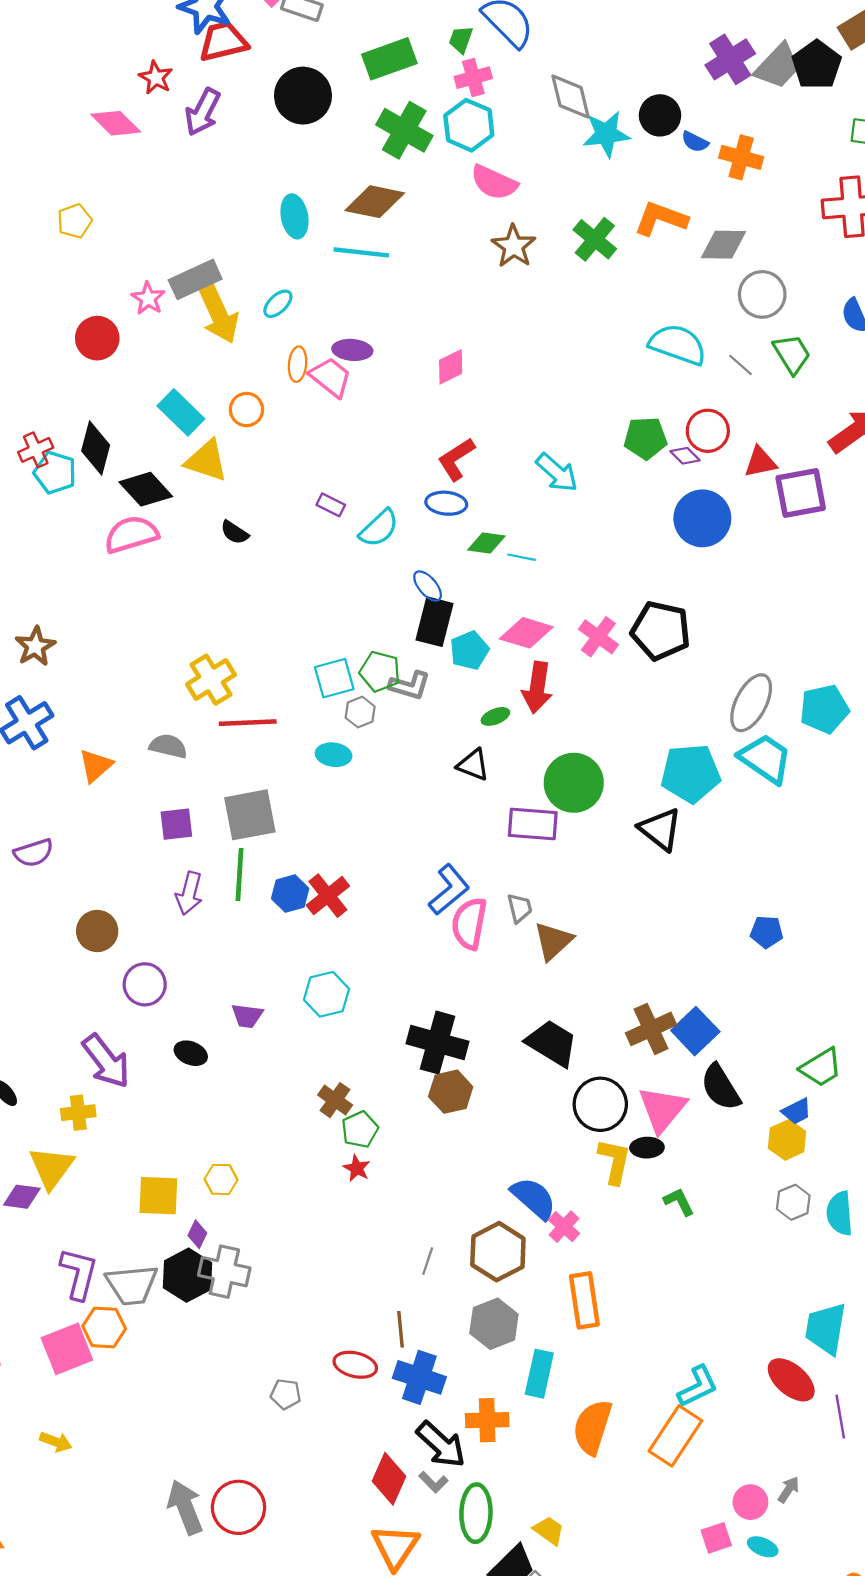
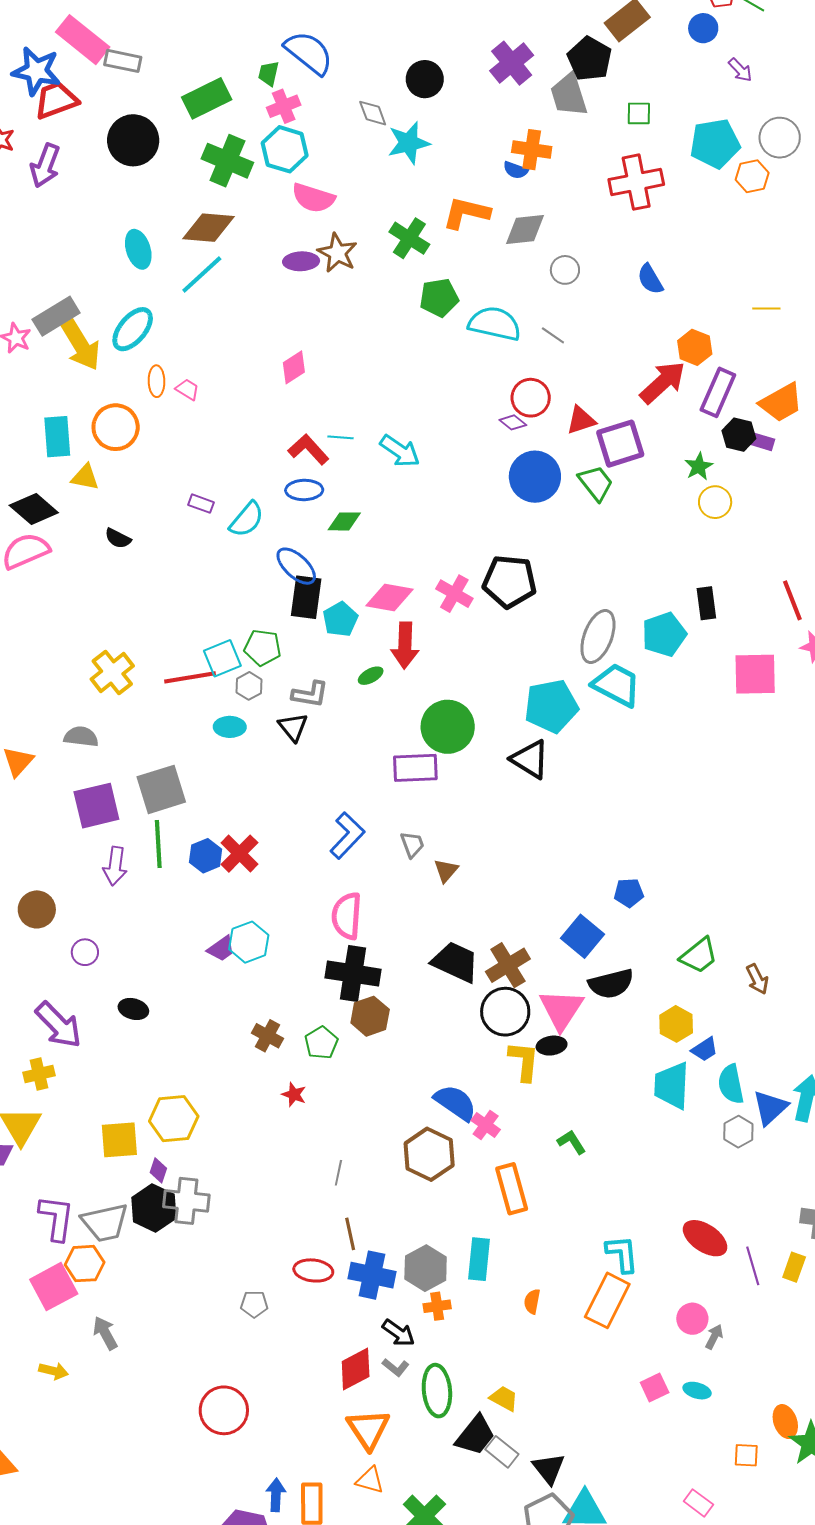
gray trapezoid: (778, 66) -> (569, 95), moved, turned 126
gray diamond: (571, 97) -> (373, 113), size x0.7
black circle: (660, 115) -> (425, 79), moved
blue semicircle: (695, 142) -> (516, 170), moved
cyan line: (361, 252) -> (202, 275), turned -42
gray circle: (762, 294) -> (565, 270), size x0.7
cyan ellipse: (278, 304) -> (133, 329), size x1.6
purple ellipse: (352, 350) -> (301, 261), moved
green trapezoid: (792, 354) -> (596, 483), moved
pink trapezoid: (331, 377) -> (187, 389), size x0.6
orange circle: (246, 410) -> (116, 427), size x1.5
cyan rectangle: (181, 412) -> (57, 437), turned 48
green pentagon: (645, 438) -> (439, 298), moved
red L-shape: (456, 459) -> (308, 449), turned 87
yellow triangle: (206, 461) -> (85, 477), size x0.7
cyan line: (522, 557) -> (340, 437), moved
blue ellipse: (428, 586) -> (296, 566), size x1.4
gray L-shape: (410, 685) -> (310, 694), moved
red line: (248, 723) -> (190, 677), moved
black triangle: (473, 765) -> (293, 727), moved, turned 36
purple square: (176, 824) -> (96, 806), size x1.5
pink semicircle: (469, 923) -> (347, 916), moved
blue pentagon: (767, 932) -> (629, 893), moved
brown triangle: (553, 941) -> (446, 871), size x0.7
purple circle: (145, 984) -> (85, 952), size x0.7
purple trapezoid: (247, 1016) -> (221, 949), moved, turned -36
brown cross: (651, 1029) -> (508, 965), moved
black semicircle: (721, 1087) -> (611, 984), turned -66
blue trapezoid: (797, 1111) -> (705, 1049), moved
green pentagon: (360, 1129) -> (321, 1043), moved
yellow hexagon: (221, 1179) -> (174, 1119), size x1.6
green L-shape: (679, 1202) -> (572, 1142), moved
gray hexagon: (793, 1202) -> (738, 1132), moved
gray line: (428, 1261) -> (338, 1173), moved
gray hexagon: (494, 1324) -> (426, 1268), moved
cyan trapezoid: (826, 1329) -> (672, 1086), moved
cyan L-shape: (698, 1386) -> (622, 1254), turned -63
orange cross: (487, 1420) -> (437, 1306), size x0.7
orange semicircle: (592, 1427) -> (532, 1301), size x0.5
black arrow: (441, 1445) -> (398, 1333), size x0.7
red diamond: (389, 1479) -> (356, 1369), turned 45
pink circle: (750, 1502) -> (692, 1319), moved
gray arrow: (185, 1507) -> (105, 1333), moved, size x0.7

